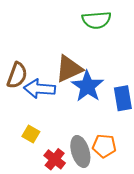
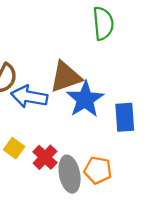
green semicircle: (96, 20) -> (103, 23), turned -96
red cross: (55, 159) -> (45, 157), moved

